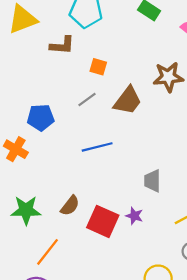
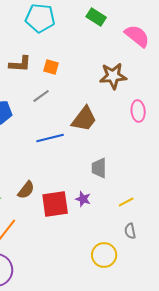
brown L-shape: (62, 45) -> (20, 64), moved
brown trapezoid: (128, 101) -> (84, 119), moved
red square: (103, 221) -> (55, 204), turned -32

